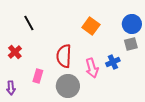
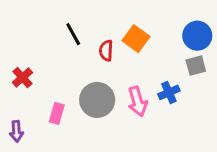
black line: (29, 23) -> (73, 34), moved
red semicircle: (64, 56) -> (106, 51), moved, size x0.6
gray circle: (68, 86) -> (97, 100), moved

